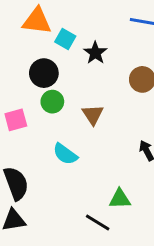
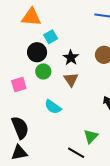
cyan square: (65, 39) -> (51, 37), moved, turned 32
black star: (95, 53) -> (71, 58), moved
green triangle: (120, 199) -> (91, 136), turned -42

